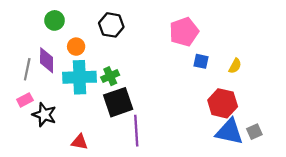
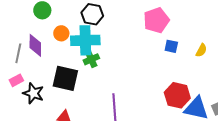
cyan cross: (79, 77) -> (85, 40), moved
black square: (118, 102) -> (65, 78), moved, turned 32
red hexagon: (223, 103) -> (177, 95), moved

